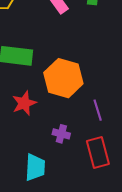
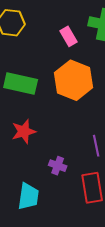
orange hexagon: (63, 78) -> (74, 80), moved

